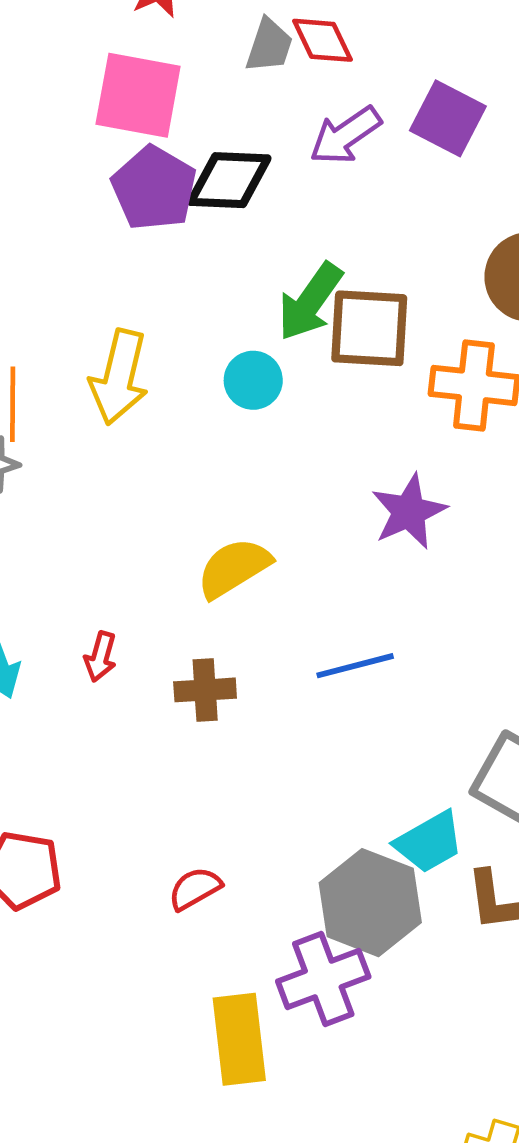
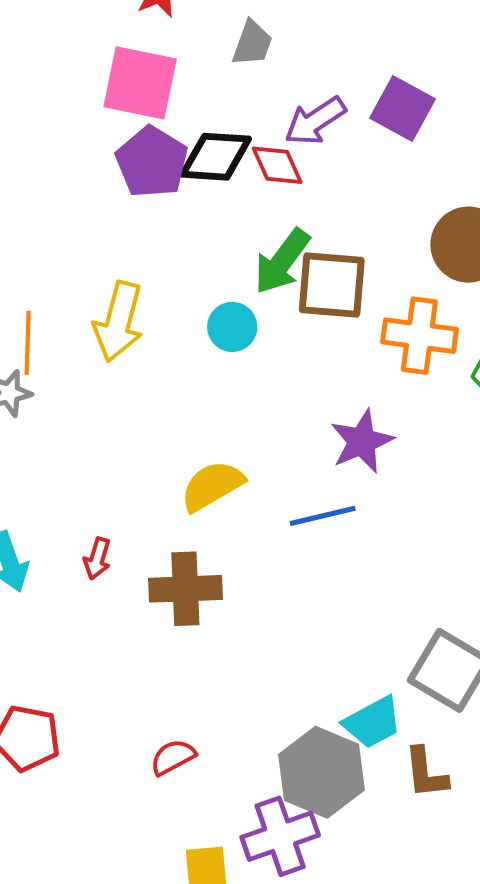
red diamond: (322, 40) -> (277, 165), moved
blue line: (355, 666) -> (323, 516), moved
brown cross: (205, 690) -> (185, 589), size x1.4

